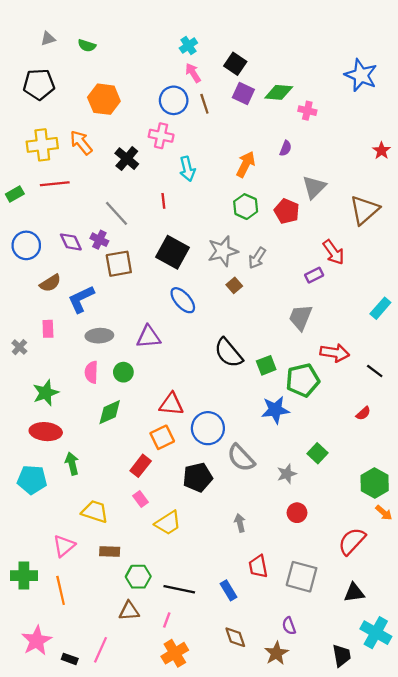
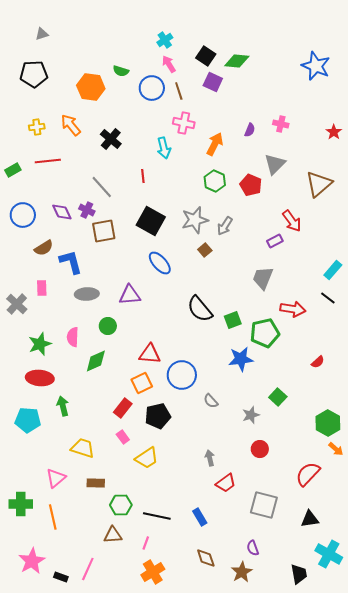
green semicircle: (87, 46) -> (121, 71), moved
green diamond: (279, 92) -> (237, 61), moved
pink cross: (307, 111) -> (281, 124), moved
pink cross: (161, 136) -> (184, 123), moved
yellow cross: (42, 145) -> (37, 127), size x0.6
blue L-shape: (81, 299) -> (71, 262), turned 100
gray cross: (19, 347) -> (17, 304), size x1.5
black line: (375, 371) -> (328, 298), moved
pink semicircle: (91, 372) -> (73, 337), moved
gray semicircle: (241, 458) -> (211, 401), size x0.6
black pentagon: (198, 477) -> (158, 416), moved
red trapezoid: (258, 566) -> (226, 483), moved, turned -115

